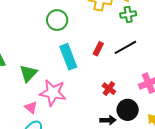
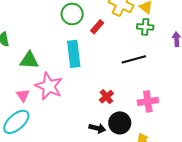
red rectangle: (98, 49) -> (97, 27), moved
green triangle: (28, 73) -> (29, 60), turned 36

